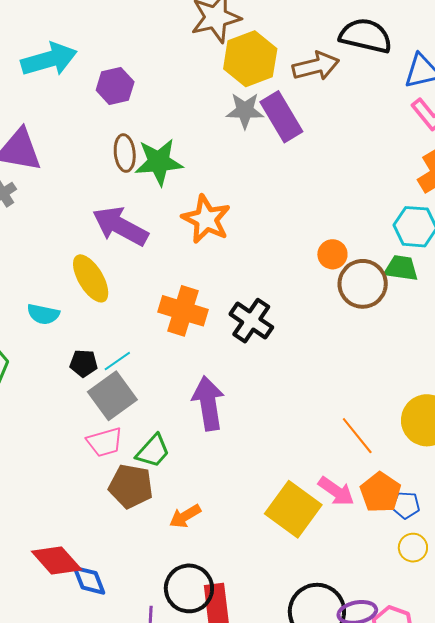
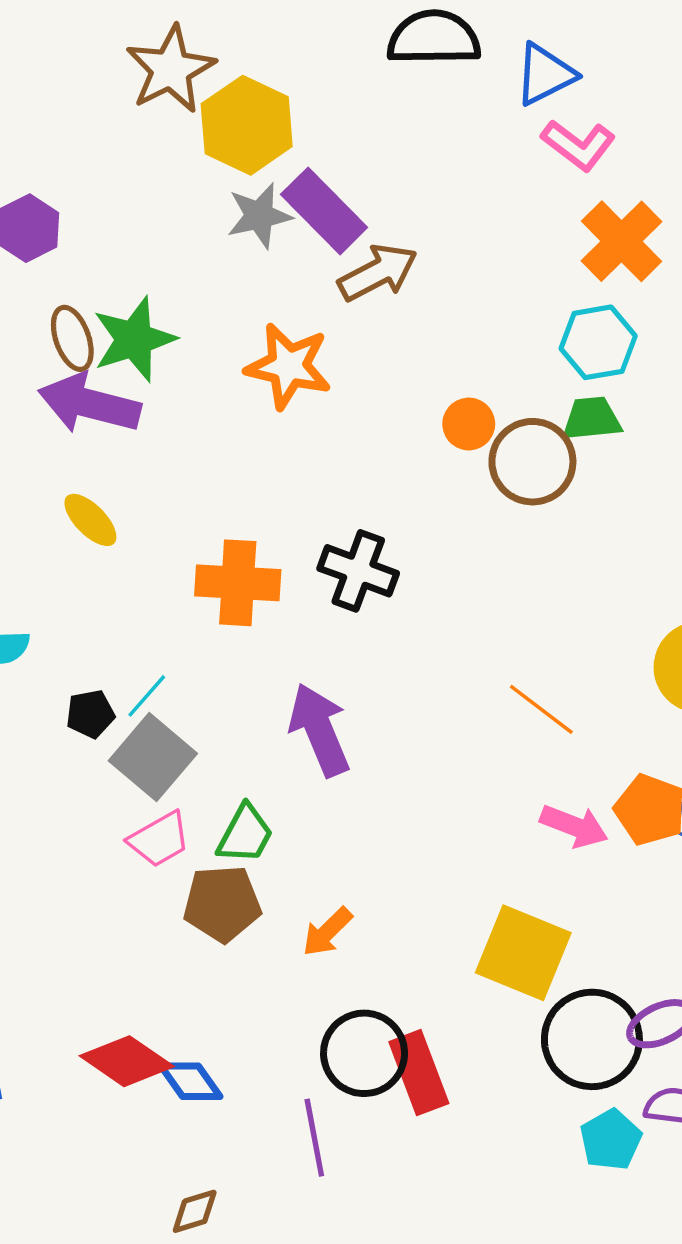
brown arrow: (316, 66) -> (378, 273), moved
orange star: (206, 219) -> (288, 366), moved
purple arrow: (120, 226) -> (89, 404), moved
yellow ellipse: (91, 278) -> (90, 520), moved, size x0.7
orange line: (357, 436) -> (541, 709), moved
yellow square: (293, 509) -> (523, 953), moved

